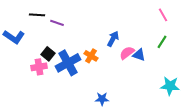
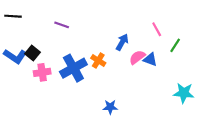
black line: (37, 15) -> (13, 16), moved
pink line: (163, 15) -> (157, 29), moved
blue L-shape: (14, 37) -> (15, 56), moved
black square: (48, 54) -> (32, 53), moved

